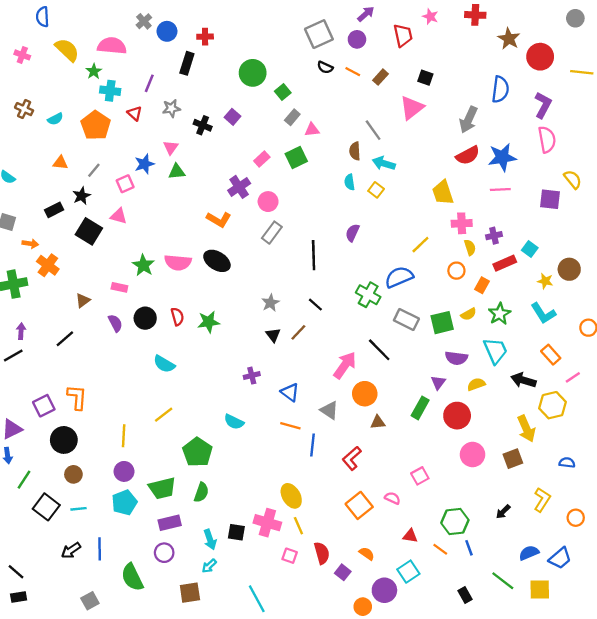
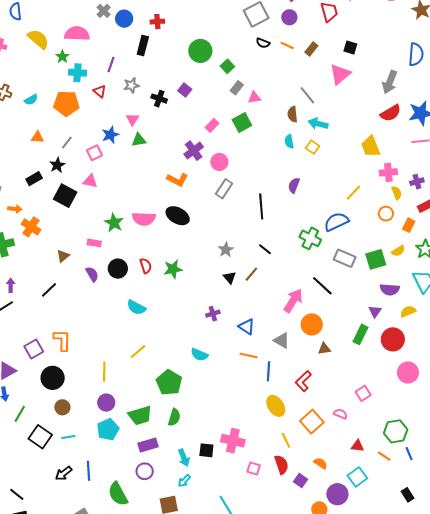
orange pentagon: (96, 125) -> (66, 103), turned -30
yellow ellipse: (291, 496) -> (276, 406), moved
yellow line: (298, 526) -> (286, 440), moved

